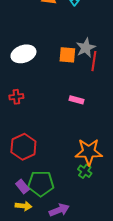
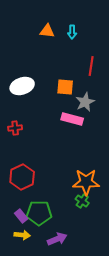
gray star: (86, 48) -> (85, 102), moved
red line: (94, 61) -> (91, 66), moved
pink rectangle: (77, 100) -> (72, 119), moved, size x1.5

